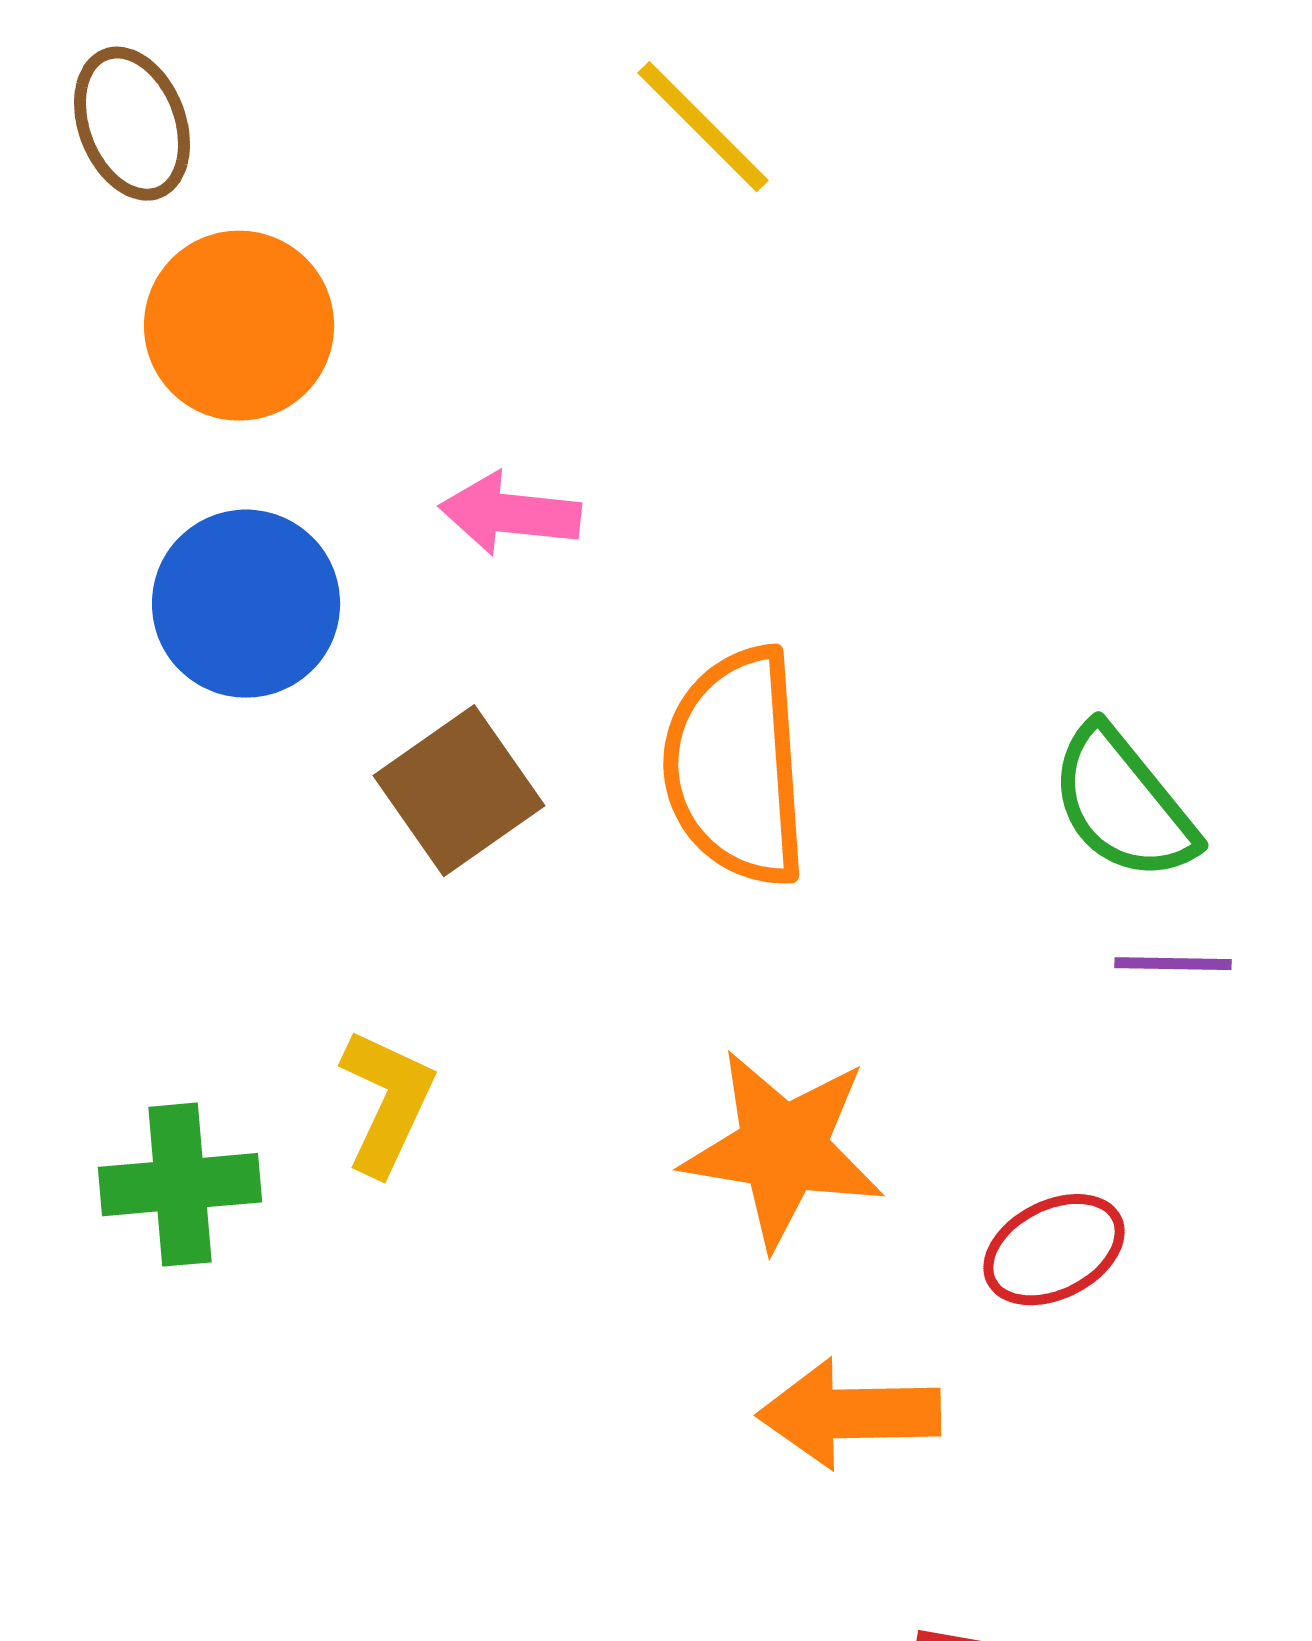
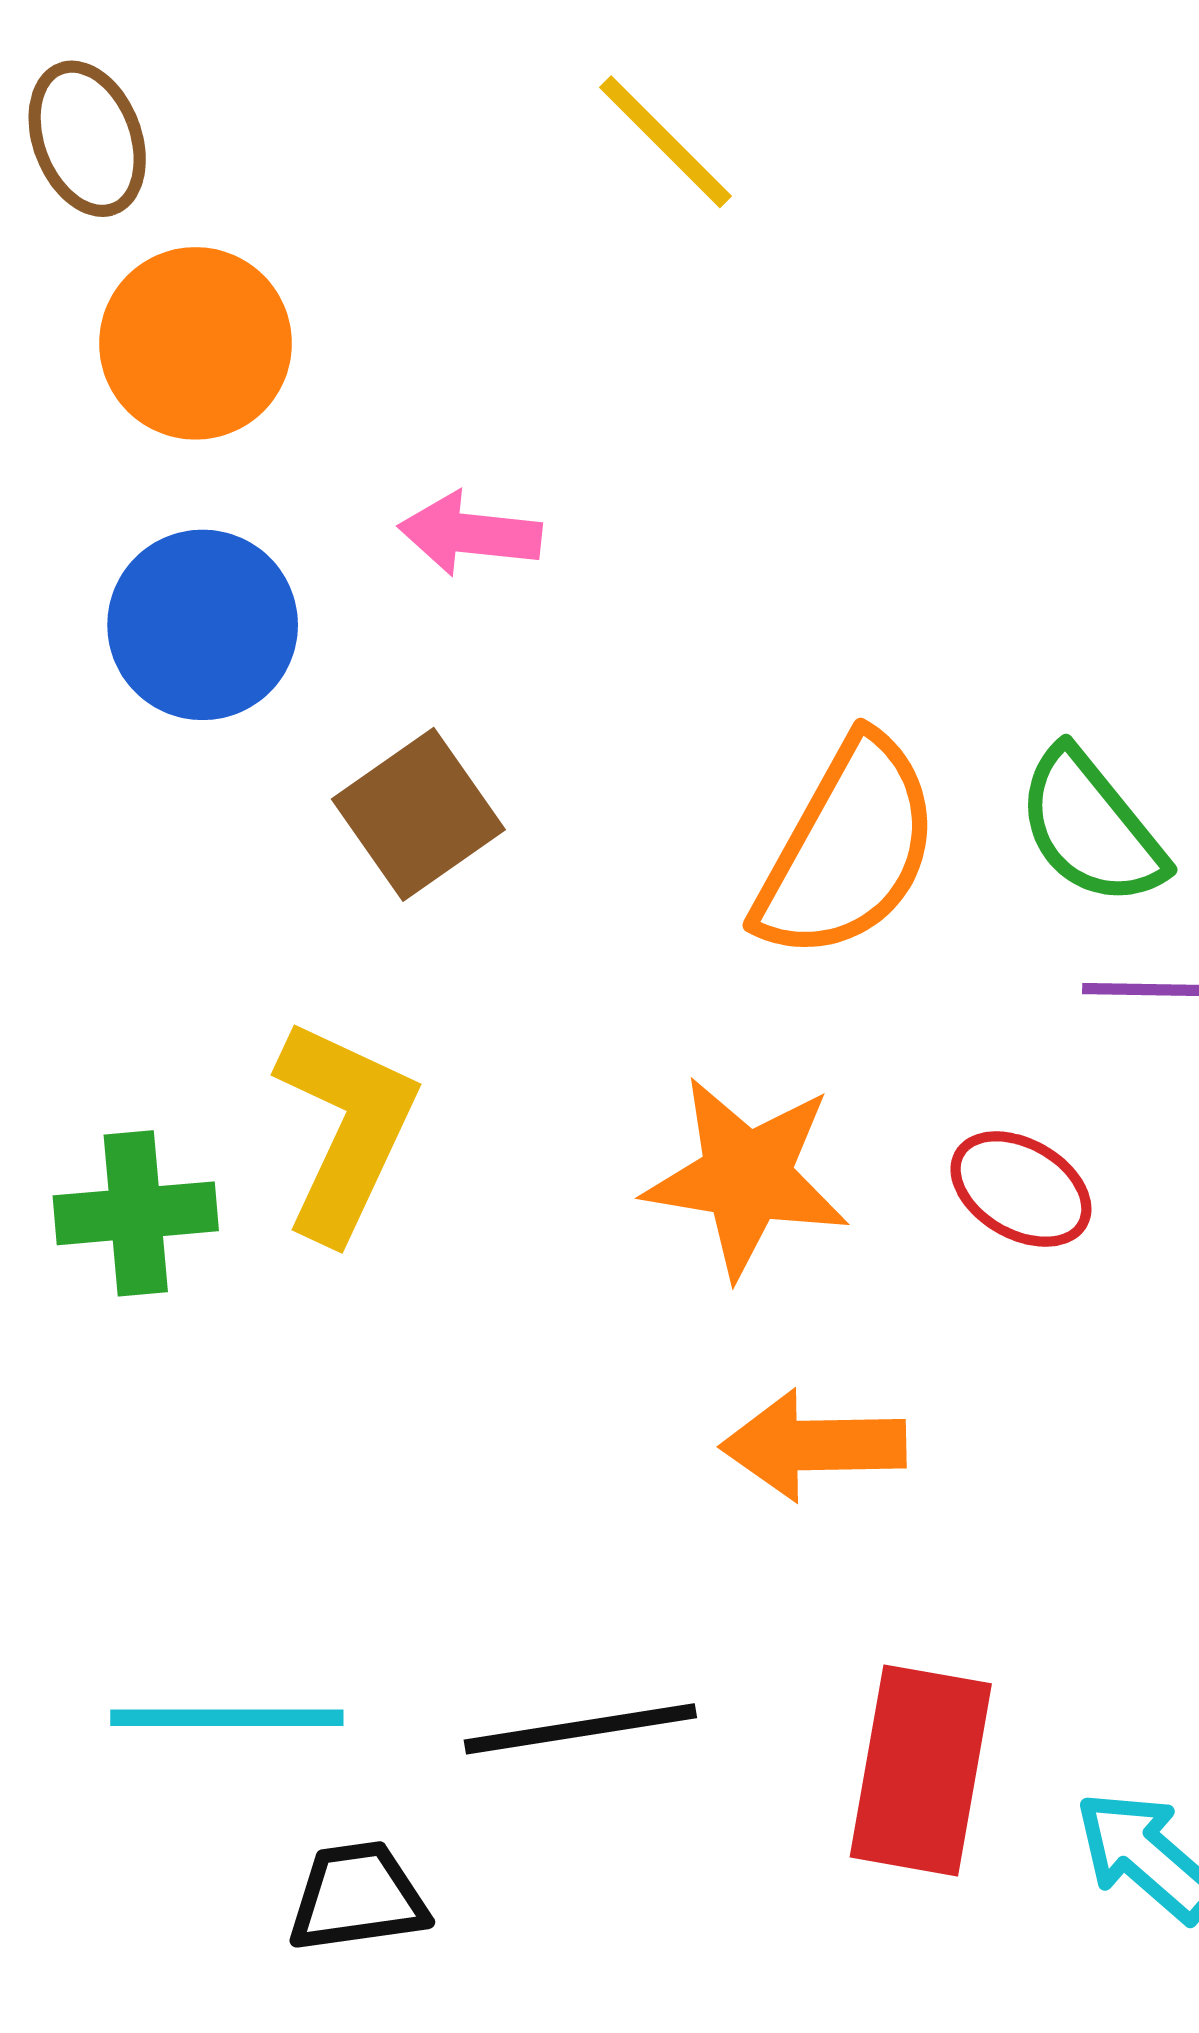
orange semicircle: (736, 767) -> (848, 849), moved, turned -147
yellow L-shape: (387, 1102) -> (345, 1129), size x1.5
red ellipse: (1054, 1250) -> (1021, 1189), moved, turned 57

